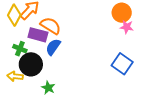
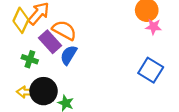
purple rectangle: (38, 35) -> (50, 42), turned 36
black circle: (31, 64) -> (44, 91), moved

